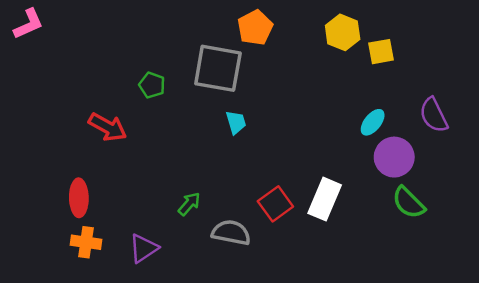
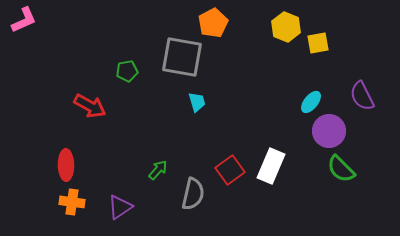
green pentagon: (152, 85) -> (127, 71), turned -30
gray semicircle: (231, 233) -> (193, 194), turned 92

